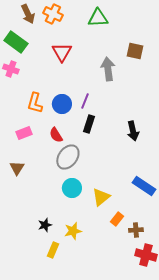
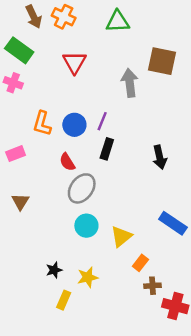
brown square: (135, 51) -> (162, 61), size x1.4
pink rectangle: (24, 133) -> (16, 154), moved
brown cross: (136, 230) -> (152, 286), moved

